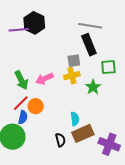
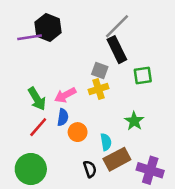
gray line: (90, 26) -> (117, 26), turned -50
gray square: (74, 61) -> (100, 71), turned 32
green star: (93, 87) -> (134, 121), moved
orange circle: (36, 106) -> (78, 132), moved
blue semicircle: (23, 117) -> (63, 117), moved

